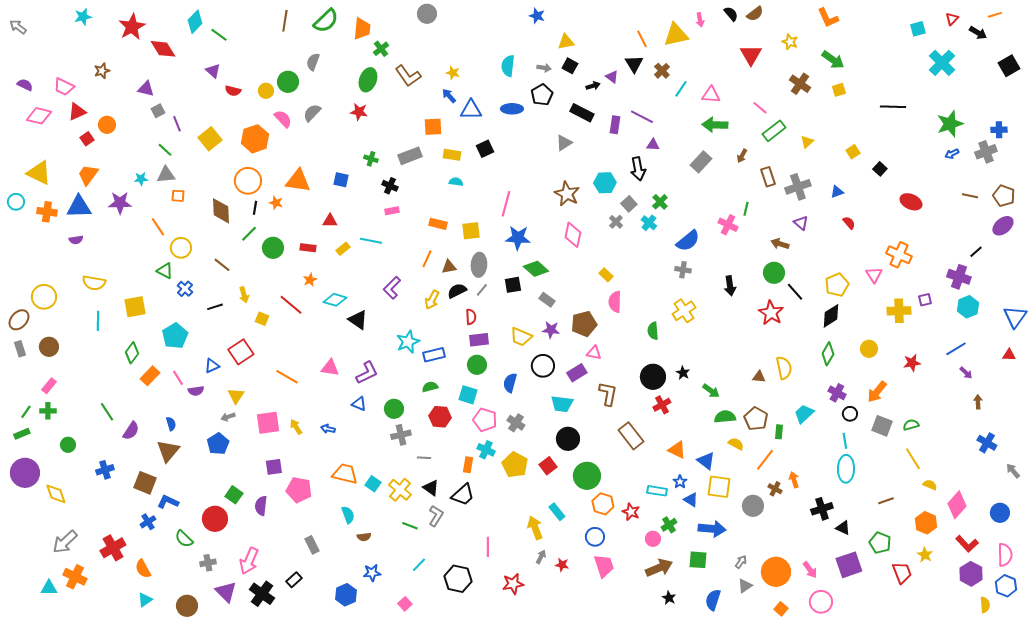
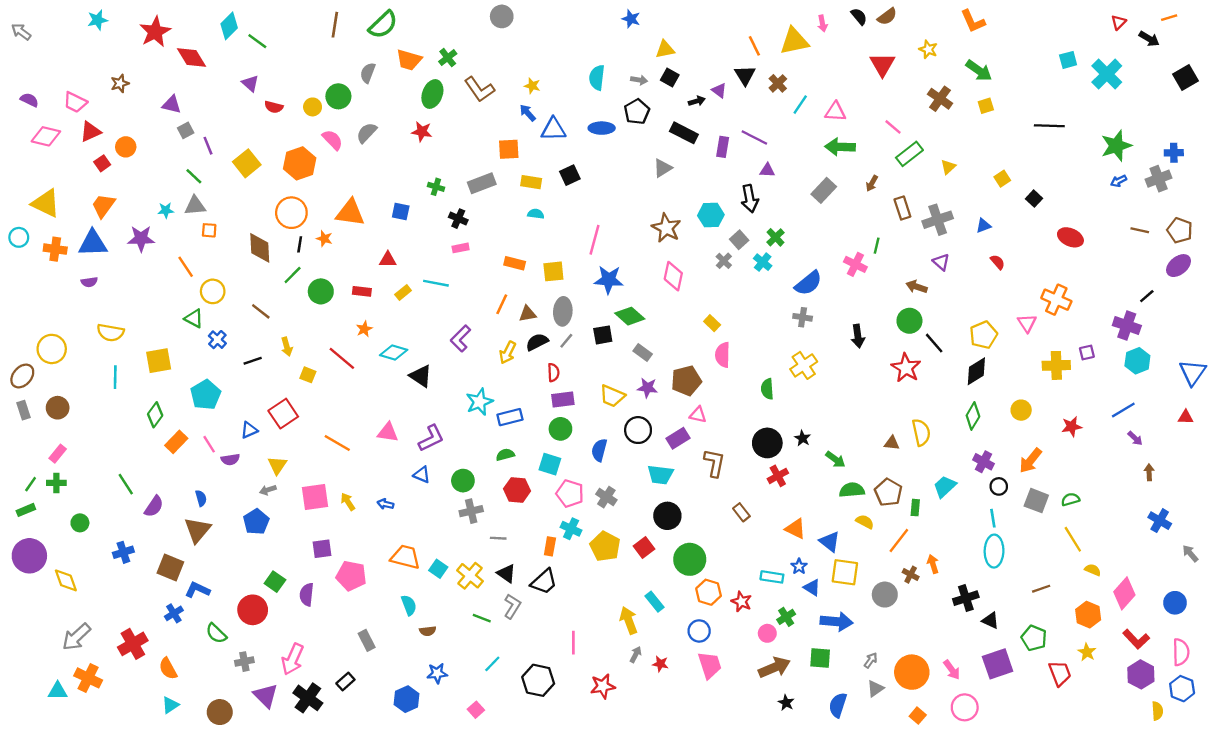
orange trapezoid: (362, 29) -> (409, 60), moved, turned 100
cyan square: (918, 29) -> (1068, 60), moved
brown rectangle: (631, 436) -> (741, 512), size x0.6

